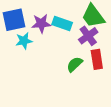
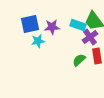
cyan rectangle: (62, 23) -> (78, 25), moved

